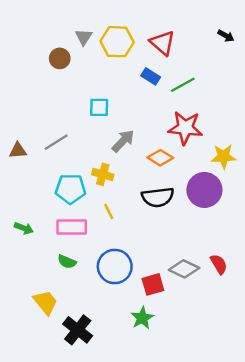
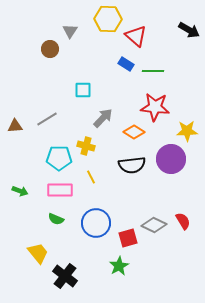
black arrow: (226, 36) -> (189, 30), size x1.5
yellow hexagon: (117, 42) -> (108, 19), moved
green line: (183, 85) -> (153, 71), turned 30

